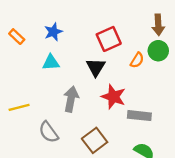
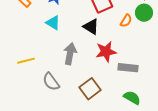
cyan triangle: (51, 63) -> (53, 23), turned 35
black triangle: (96, 67) -> (91, 27), turned -30
red star: (113, 97) -> (106, 52), turned -30

